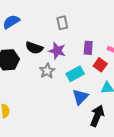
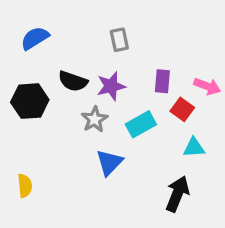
purple star: (57, 51) -> (111, 86), turned -30
blue triangle: (80, 97) -> (109, 162), moved

